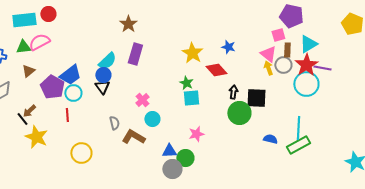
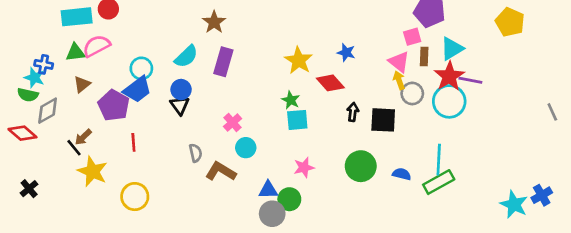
cyan semicircle: (107, 61) -> (186, 56), moved
gray circle: (283, 65) -> (412, 93), moved
cyan circle: (73, 93) -> (141, 68), moved
green circle: (239, 113) -> (361, 166), moved
yellow circle: (81, 153) -> (135, 197), moved

